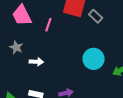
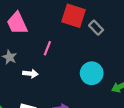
pink line: (48, 25) -> (47, 48), moved

